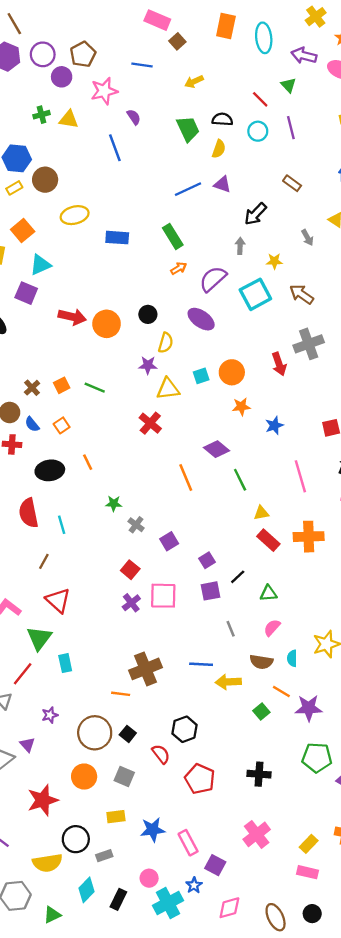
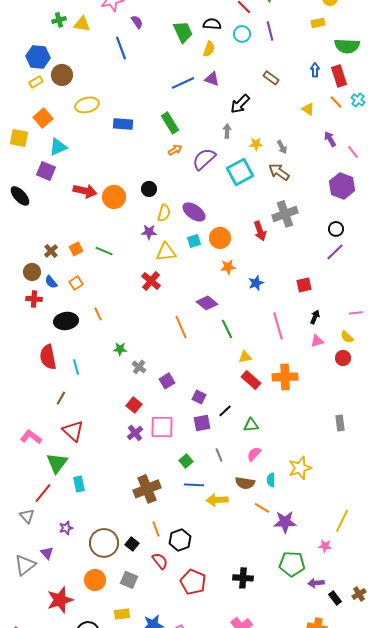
gray arrow: (307, 238) -> (282, 147), moved
purple ellipse: (201, 319) -> (194, 212), moved
purple square: (207, 560) -> (199, 397), turned -32
orange line: (121, 694) -> (156, 529), moved, turned 63
green square: (261, 712) -> (186, 461), moved

